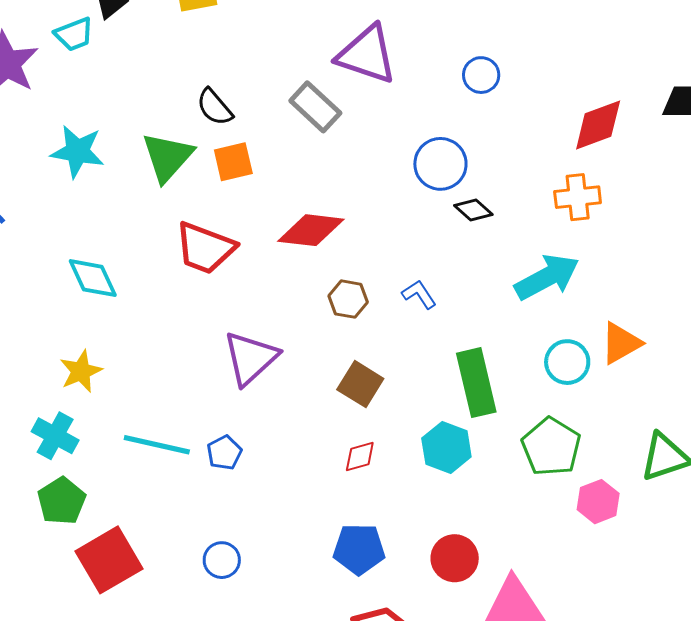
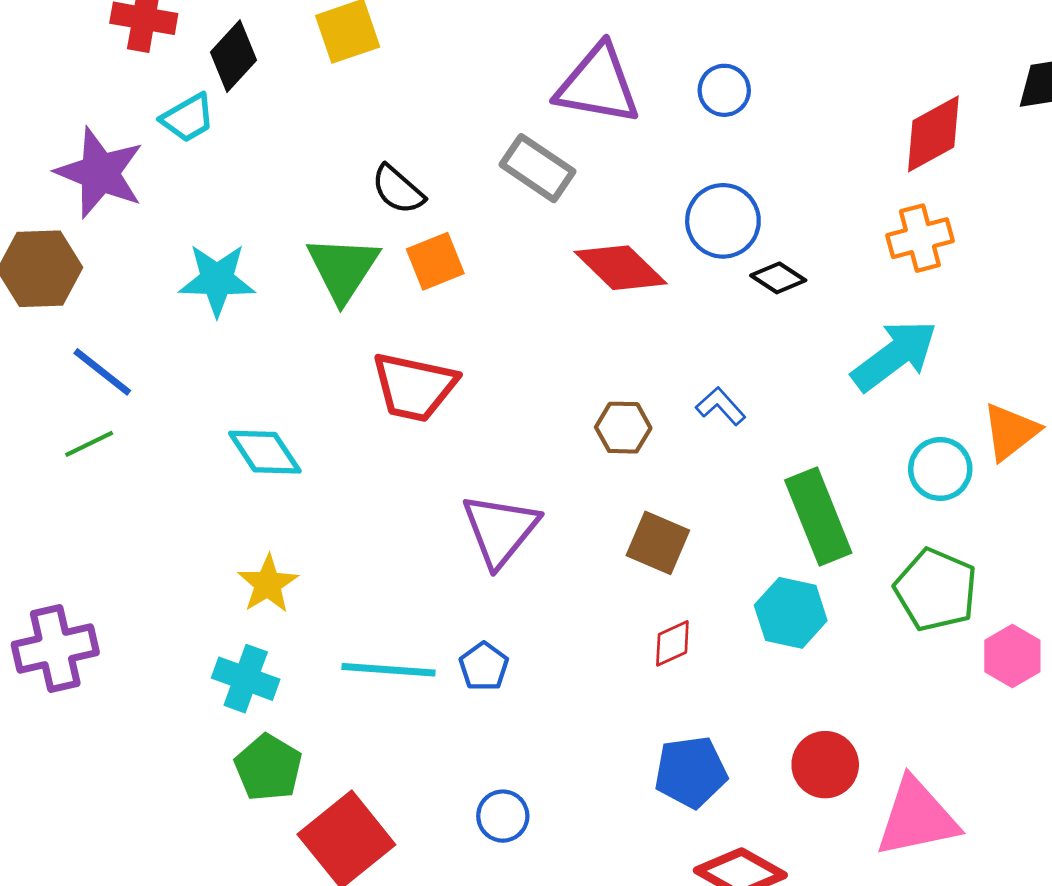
blue circle: (481, 75) -> (724, 90), moved
red diamond: (311, 230) -> (621, 268), moved, turned 46

